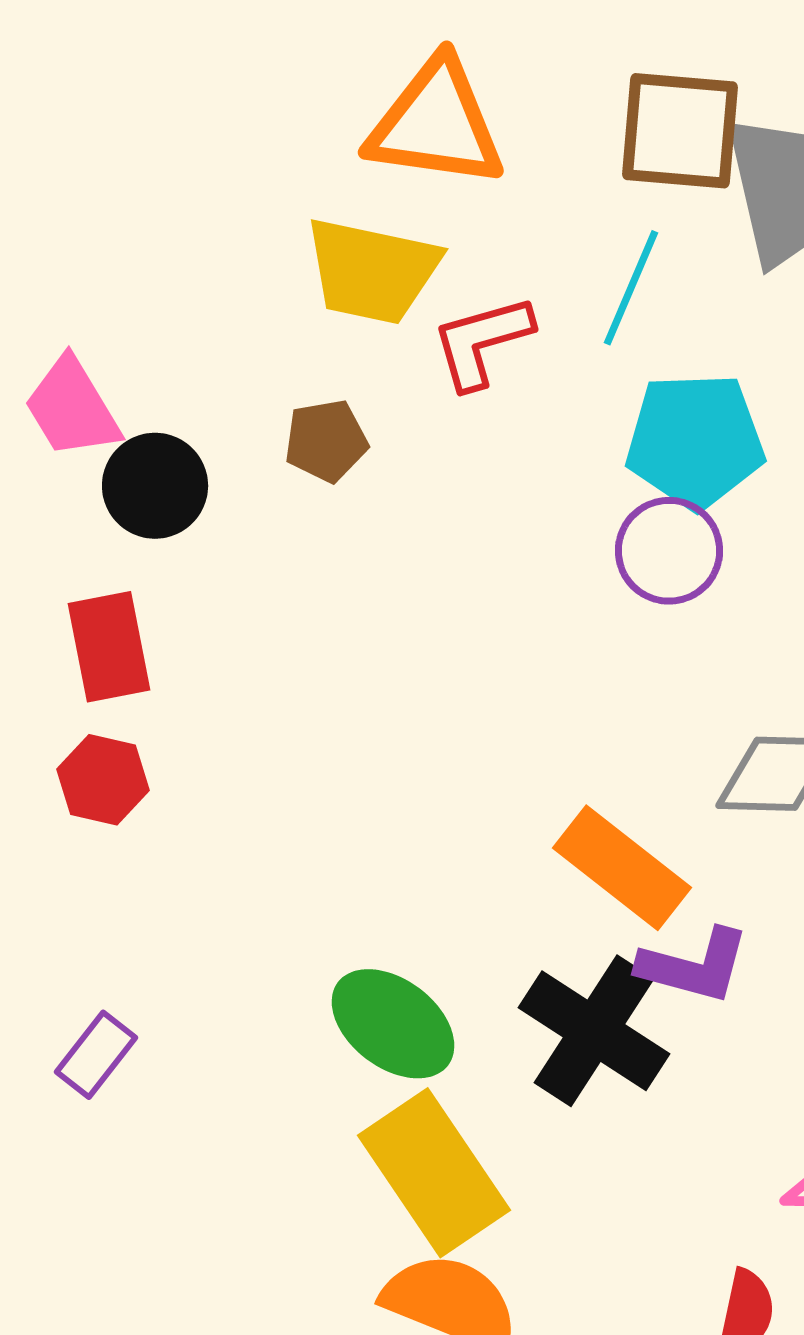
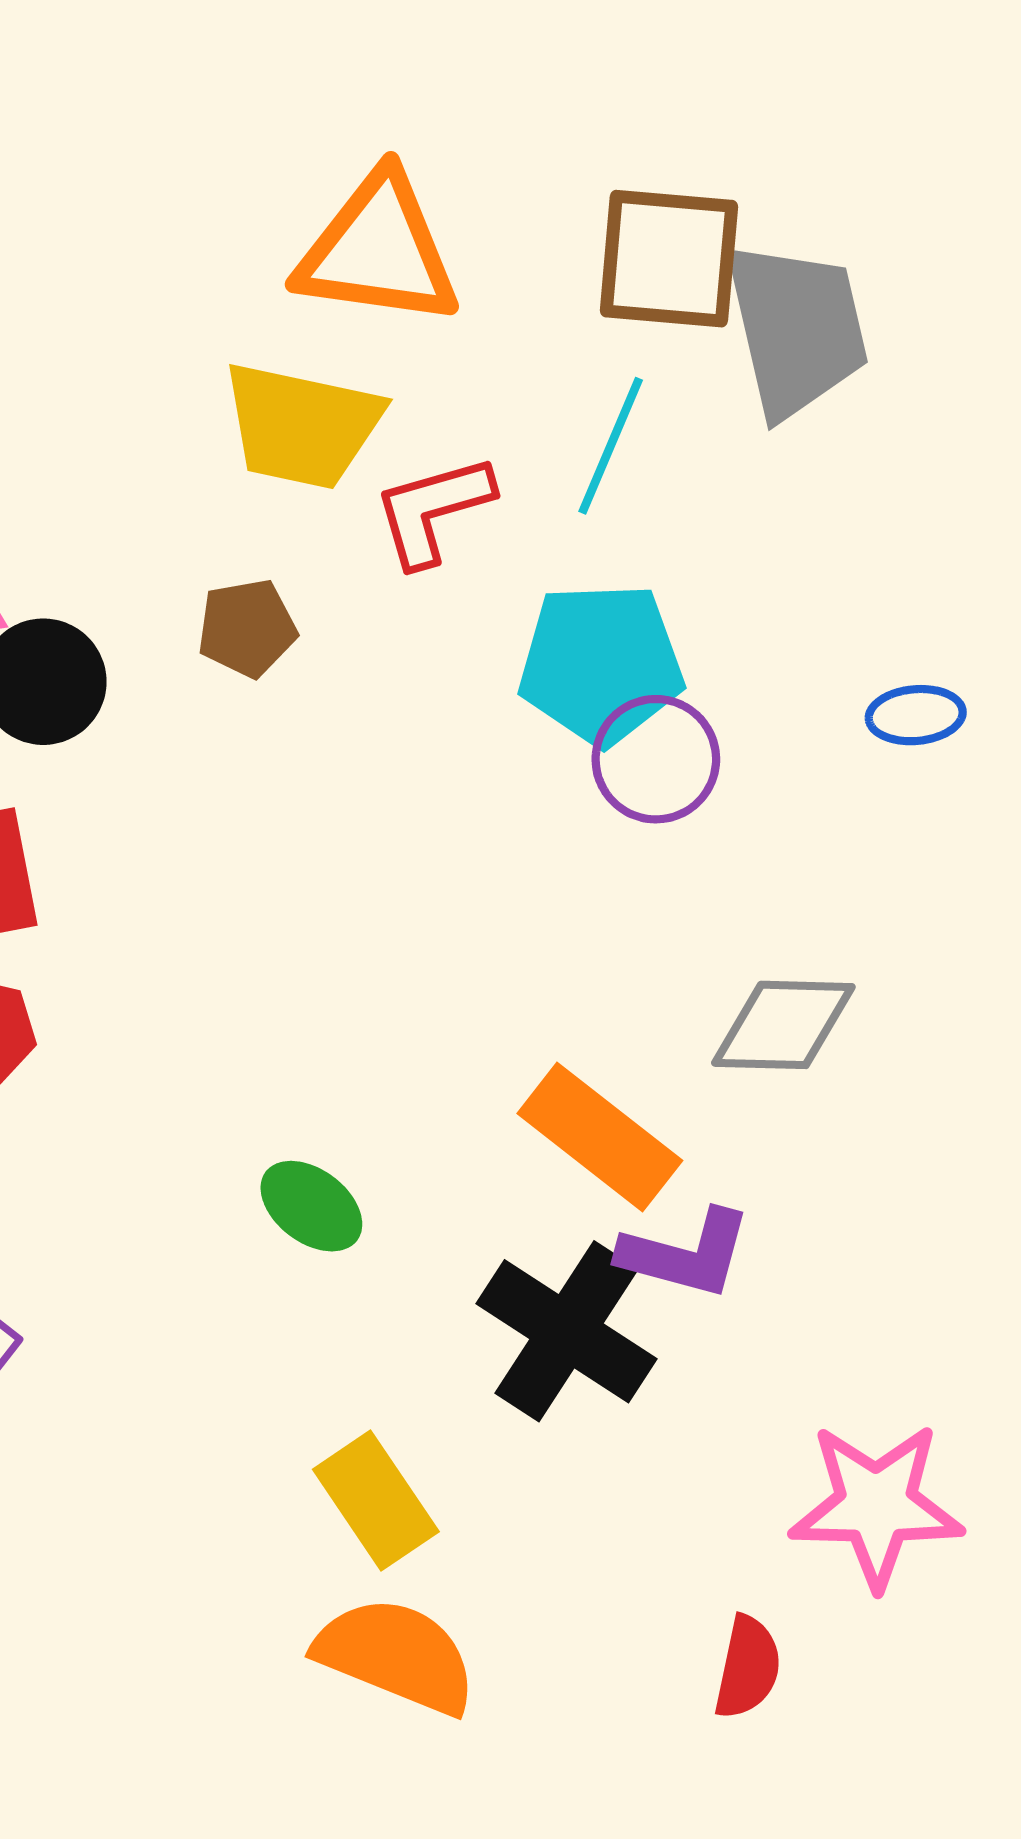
cyan pentagon: (695, 441) -> (601, 664), moved
green ellipse: (393, 1024) -> (311, 1206), moved, size x0.7
yellow rectangle: (434, 1173) -> (376, 1500), size x0.7

